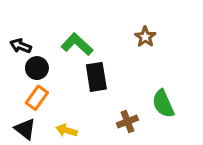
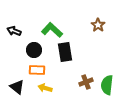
black circle: (37, 68) -> (34, 50), moved
orange rectangle: (37, 98) -> (37, 70), moved, turned 56
green semicircle: (163, 104) -> (107, 85), moved, turned 30

